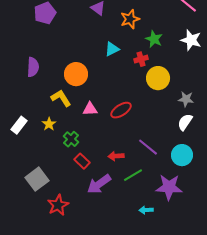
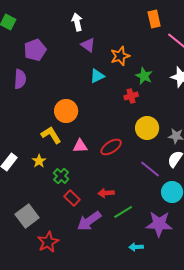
cyan triangle: (112, 49) -> (97, 76), moved
purple semicircle: (33, 67) -> (20, 79), moved
yellow circle: (158, 78) -> (147, 128), moved
purple line: (148, 147) -> (150, 169), moved

